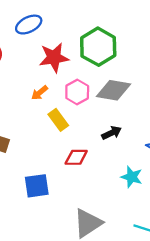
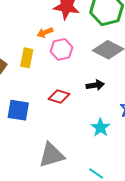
pink hexagon: (77, 92) -> (62, 49), moved
yellow rectangle: (58, 120) -> (27, 58), moved, turned 30

